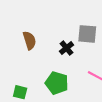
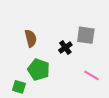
green pentagon: (57, 83) -> (39, 70), moved

